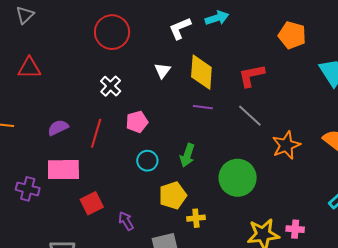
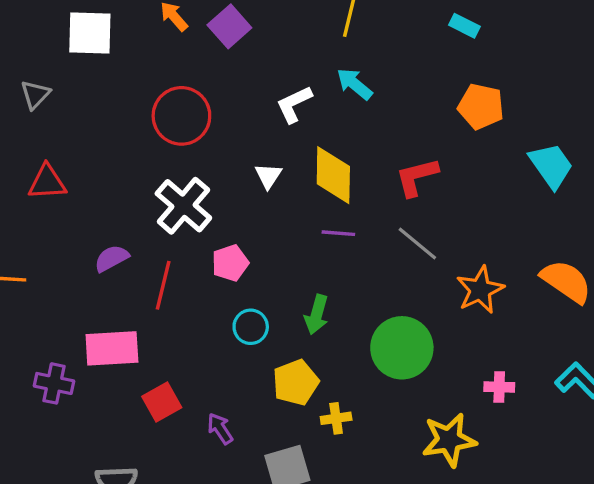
cyan arrow: (217, 18) -> (355, 84), turned -120
white cross: (111, 86) -> (183, 206), size x1.6
purple semicircle: (58, 128) -> (112, 258), moved
pink cross: (295, 229) -> (499, 387), moved

